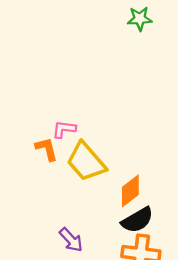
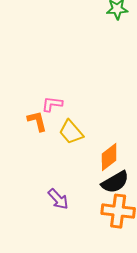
yellow trapezoid: (86, 162) -> (71, 132), size x0.7

